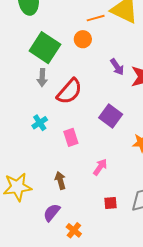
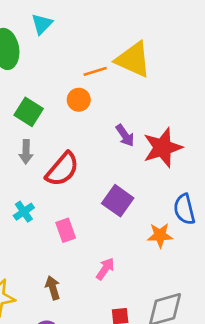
green square: (45, 48) -> (29, 112), size x0.7

